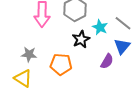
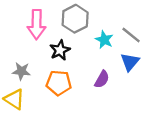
black star: (81, 39) -> (60, 50), moved
purple semicircle: (107, 61) -> (102, 79), moved

